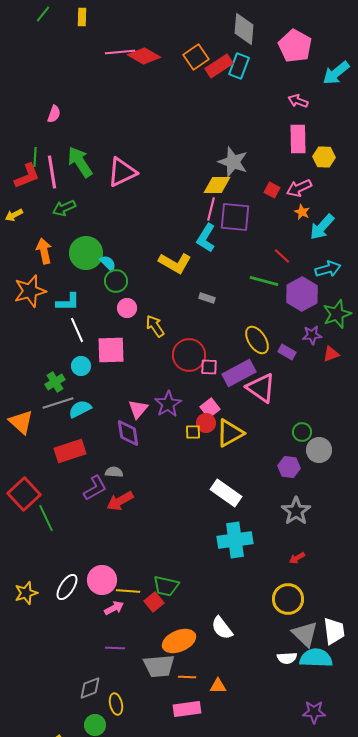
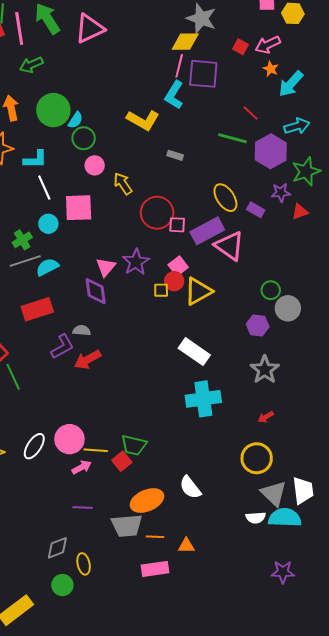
cyan semicircle: (108, 263) -> (76, 120), turned 78

